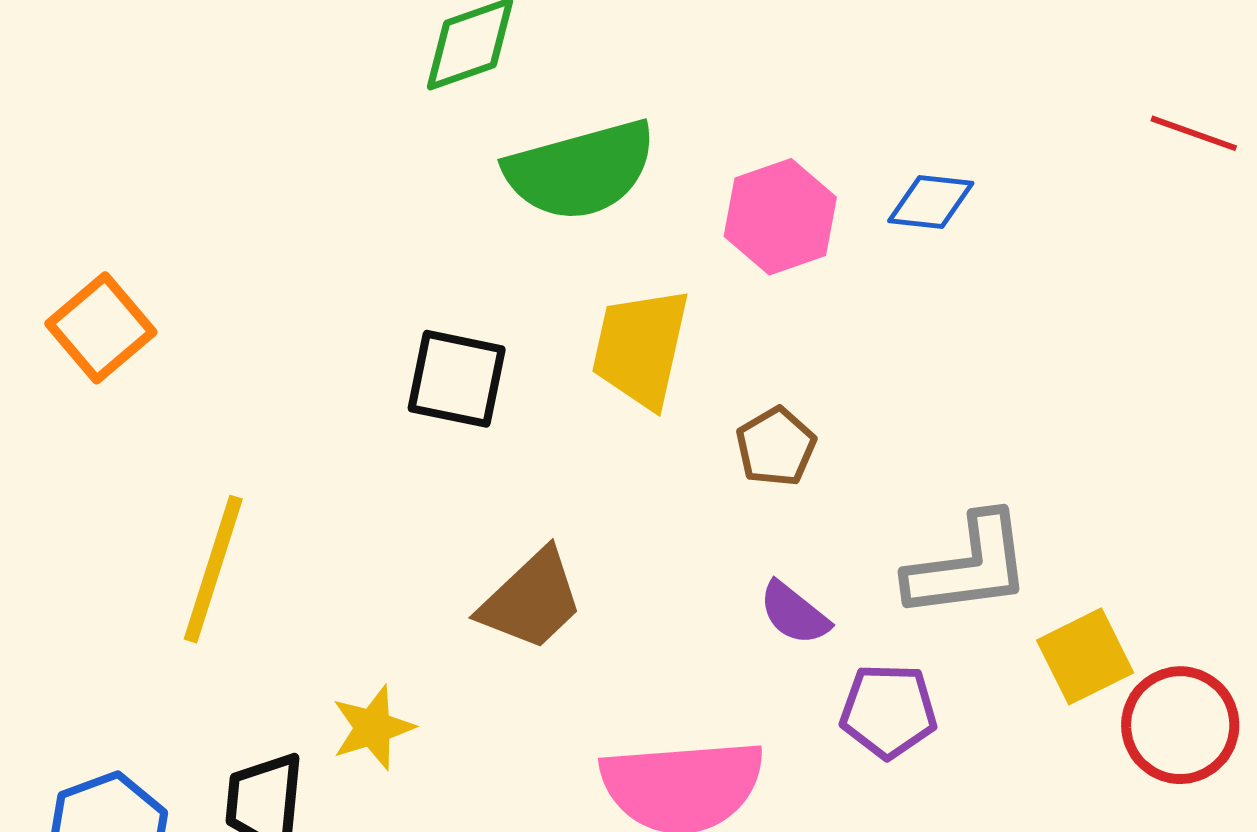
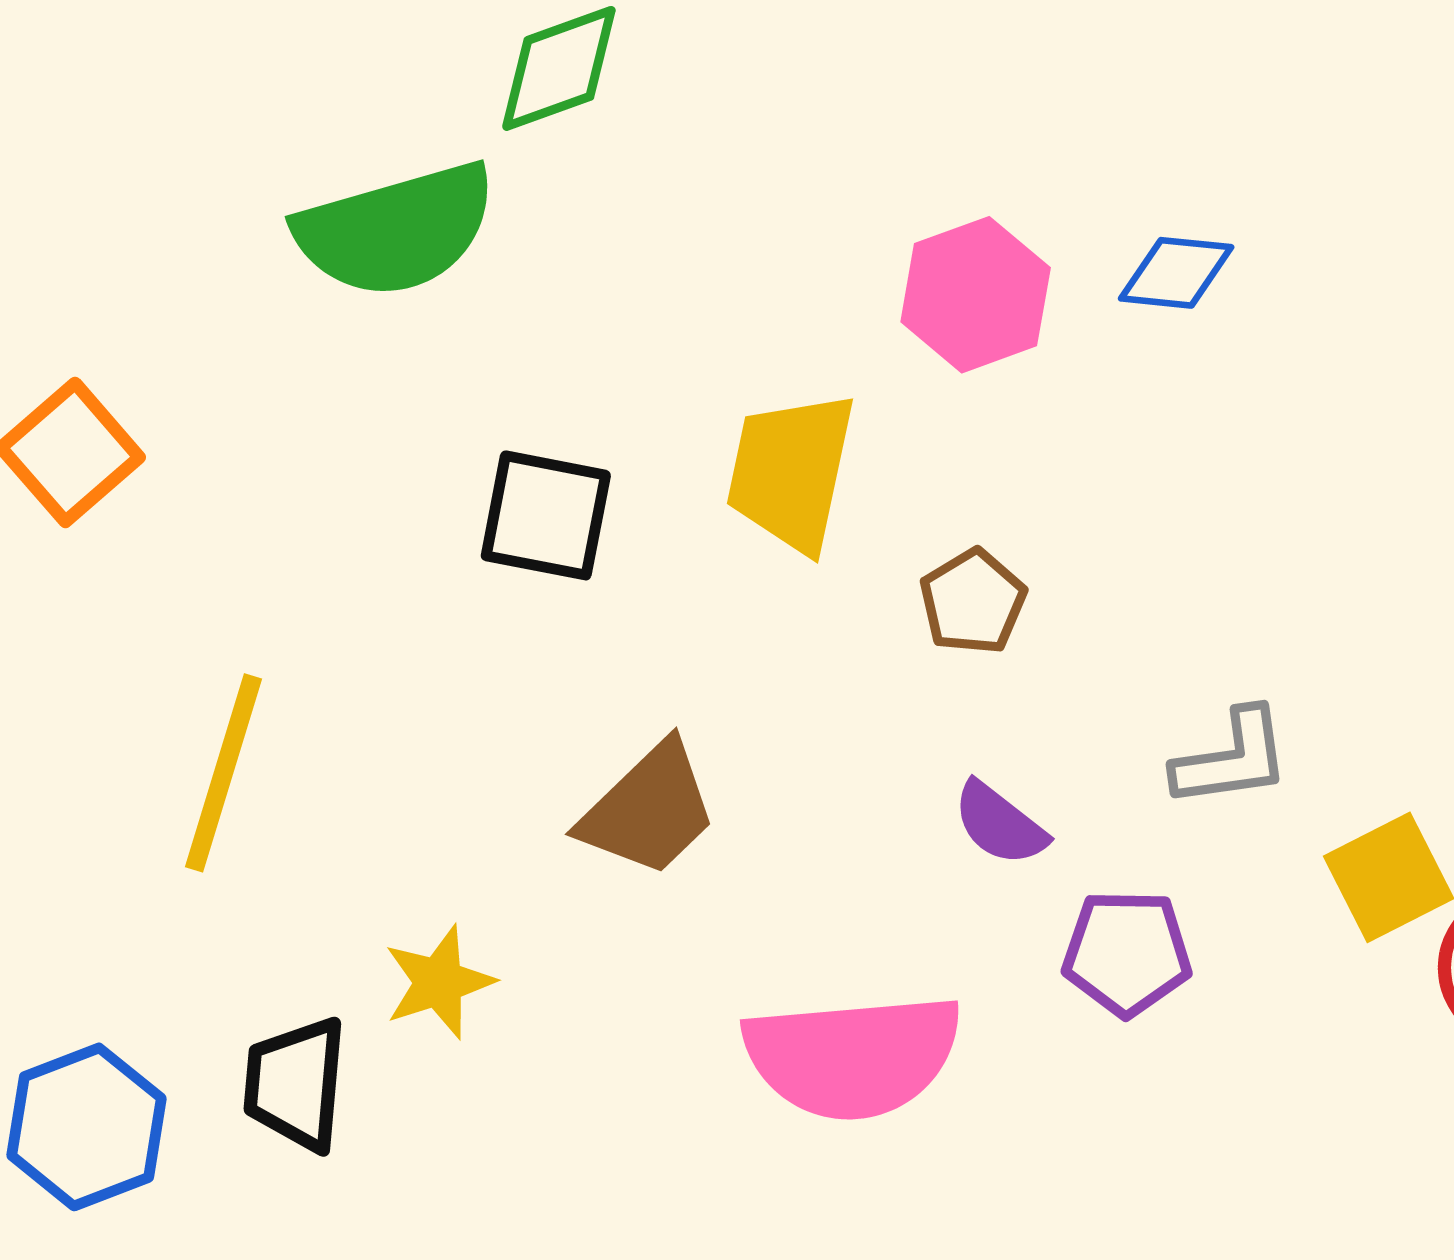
green semicircle: (580, 170) -> (396, 230), moved
gray L-shape: (969, 566) -> (1232, 758), size x0.7

